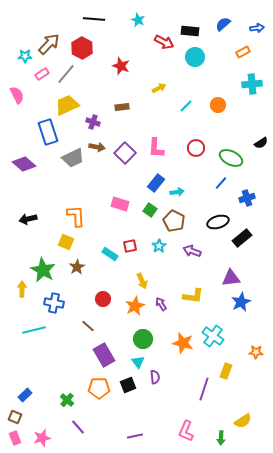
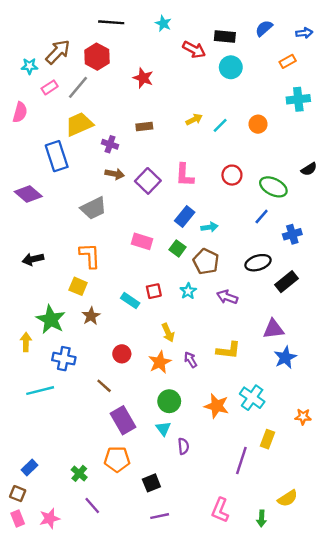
yellow arrow: (159, 88) -> (194, 119), moved
pink semicircle: (17, 95) -> (20, 112), turned 42
gray trapezoid: (73, 158) -> (93, 208), moved
black square: (128, 385) -> (151, 483), moved

